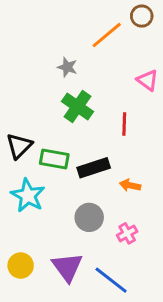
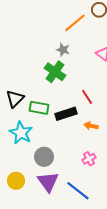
gray star: (67, 67) -> (63, 50), moved
red line: (124, 124) -> (87, 97), moved, turned -35
gray circle: (89, 217) -> (44, 157), moved

